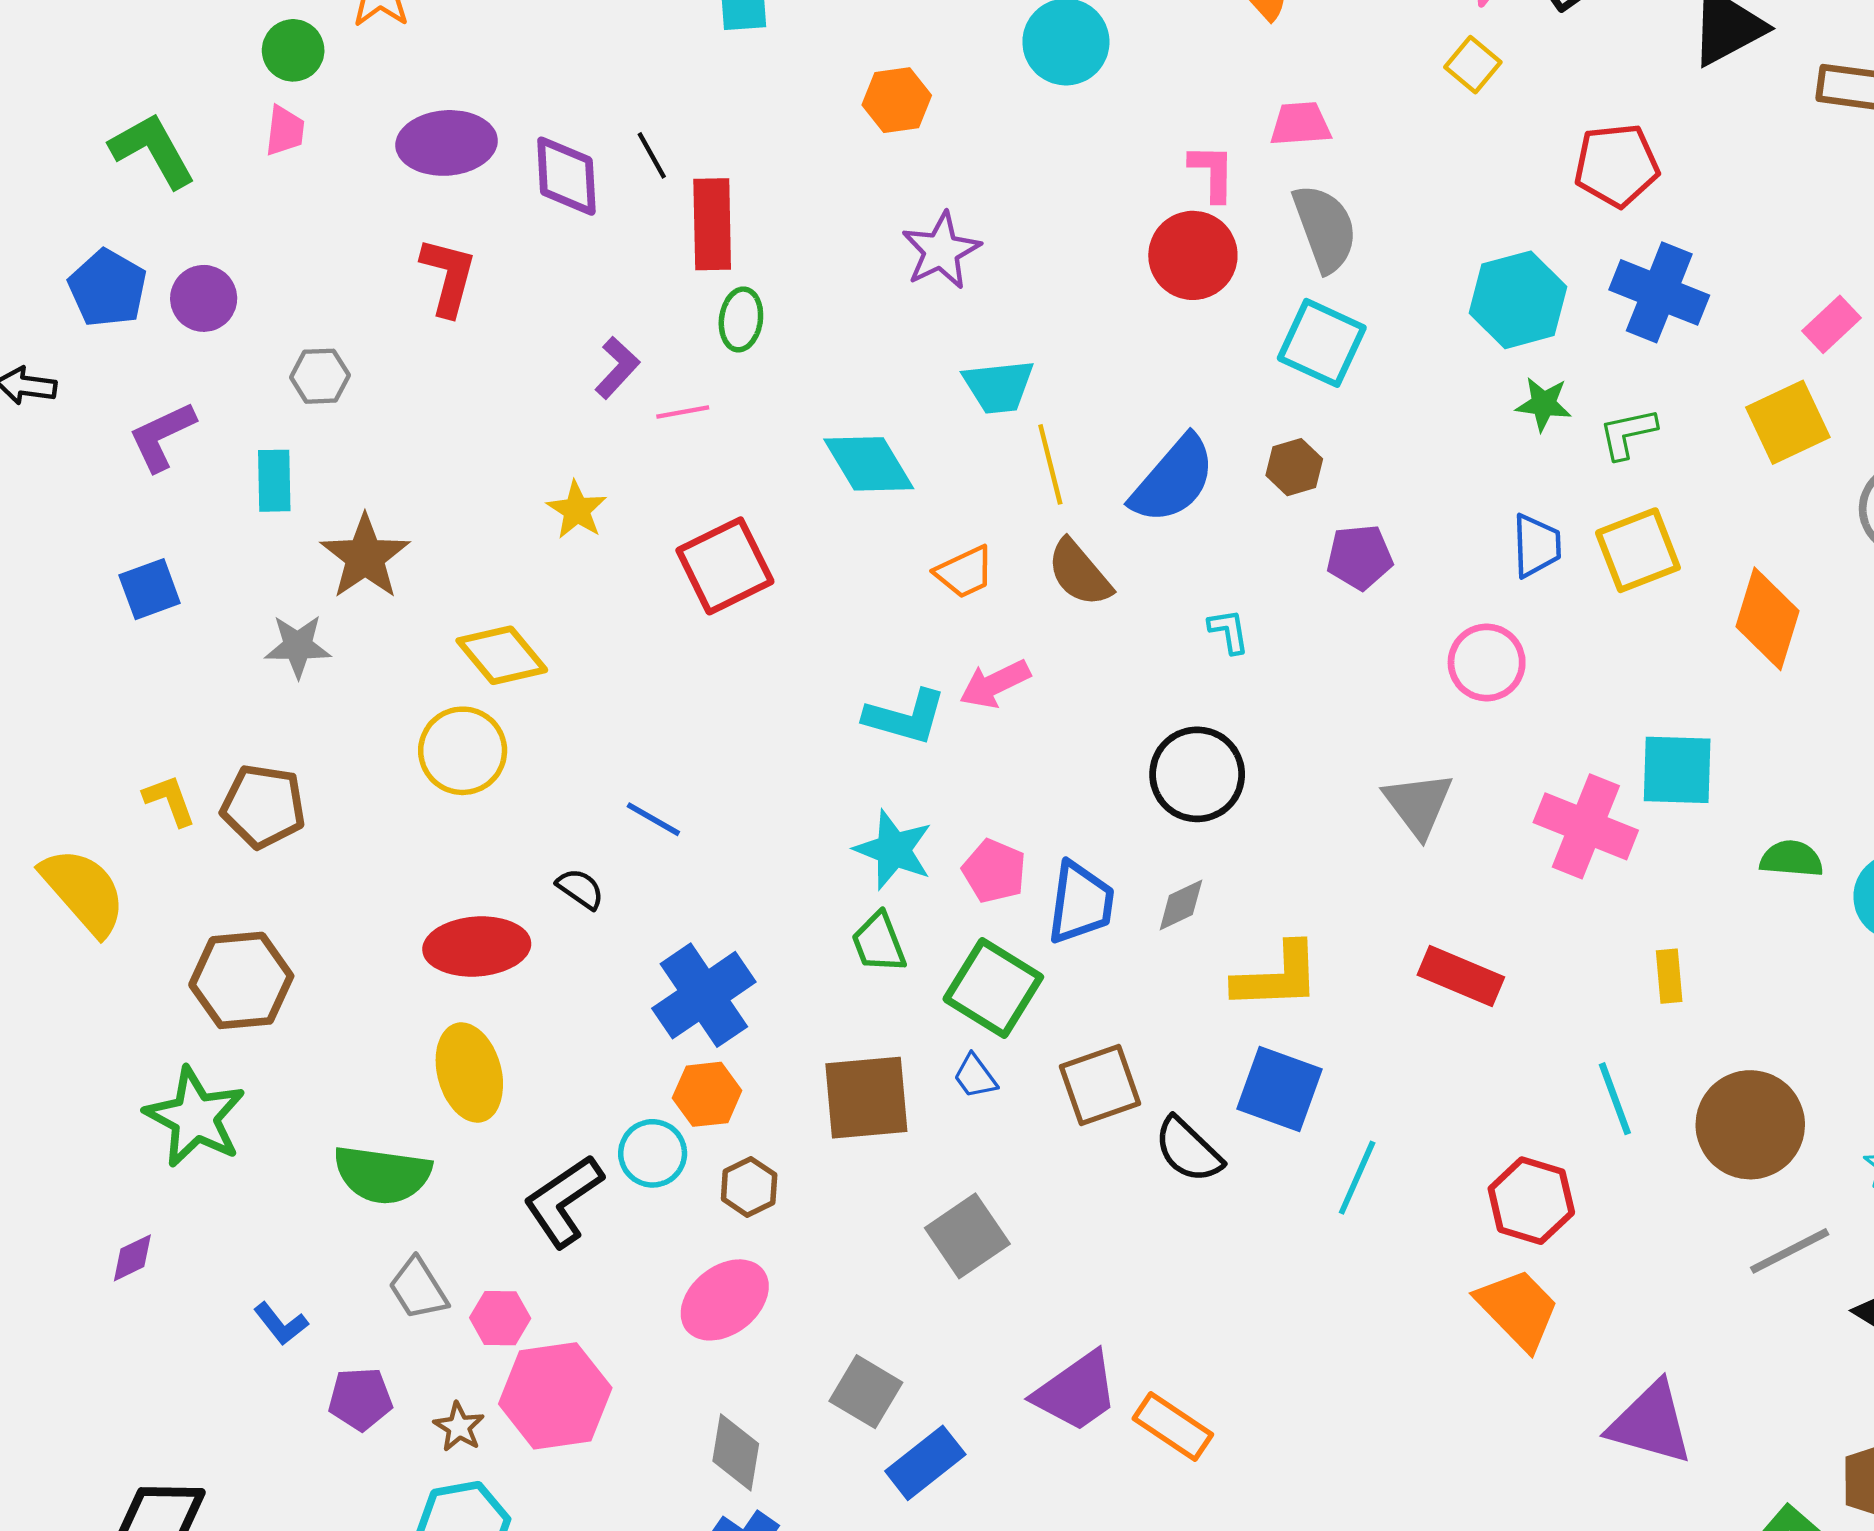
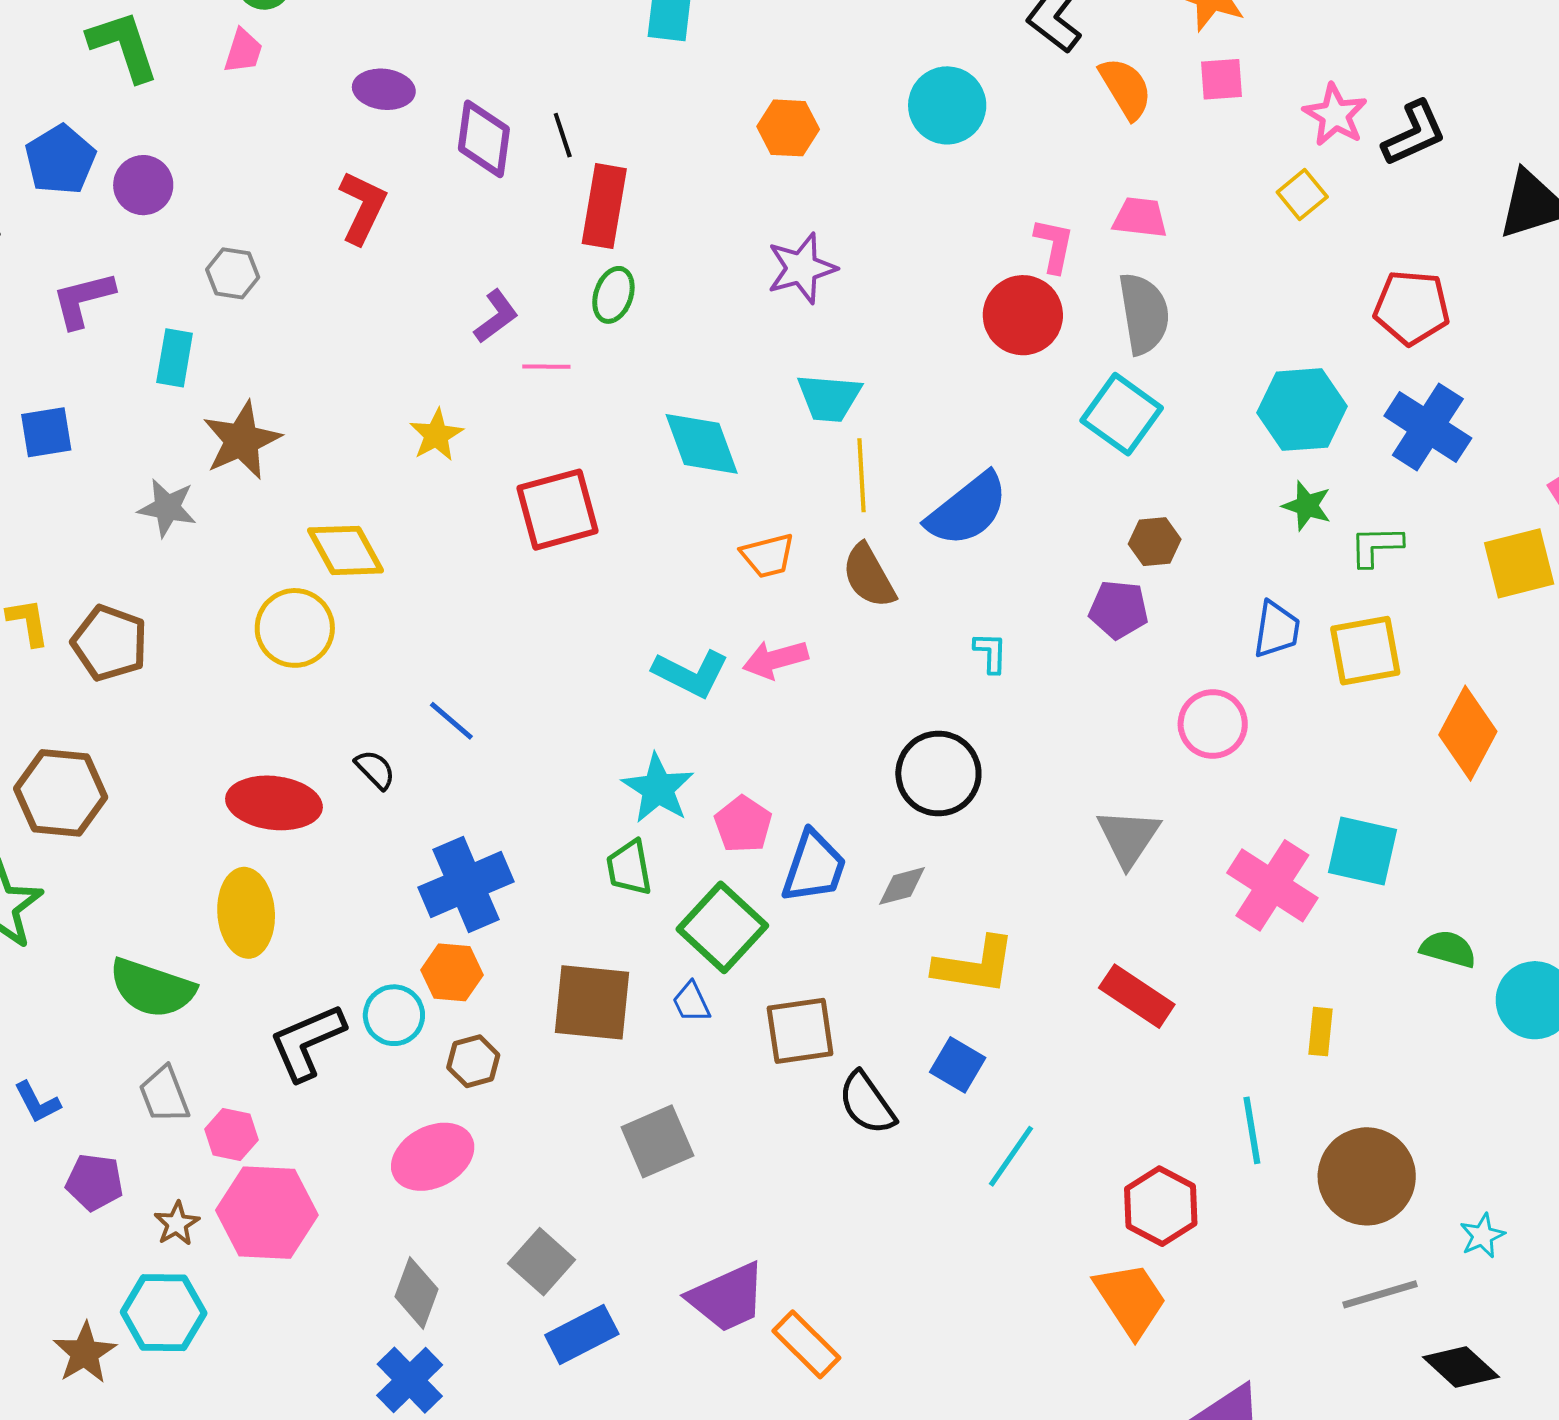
purple ellipse: (447, 143) -> (384, 89), size x0.7
brown hexagon: (1294, 467) -> (1155, 542), moved
blue square: (1279, 1089) -> (958, 1065), size x0.7

